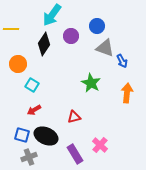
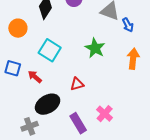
cyan square: (32, 85) -> (50, 50), moved, size x1.5
red arrow: (34, 110) -> (35, 77), turned 72
blue square: (22, 135) -> (13, 68), moved
black ellipse: (46, 136) -> (48, 104), turned -55

